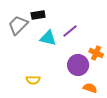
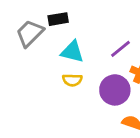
purple line: (70, 31) -> (121, 49), moved
yellow semicircle: (33, 80) -> (72, 80), moved

